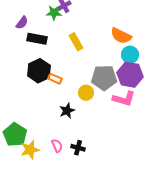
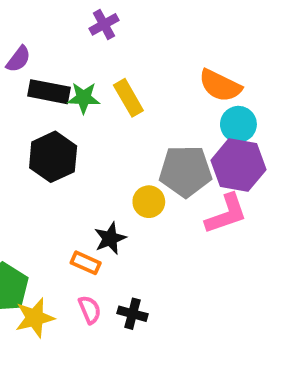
green star: (54, 13) -> (84, 98), moved
orange rectangle: (55, 79) -> (86, 263), moved
pink L-shape: (124, 99) -> (226, 214), turned -35

